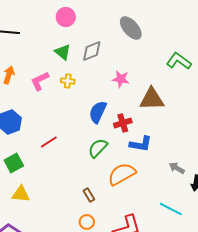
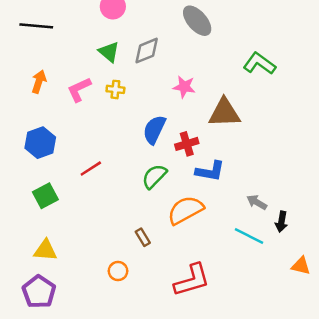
yellow triangle: (21, 194) -> (45, 250), moved
cyan line: (171, 209) -> (249, 236), moved
orange circle: (87, 222) -> (118, 271), moved

